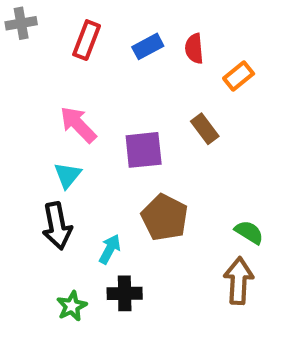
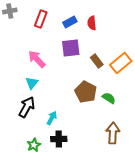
orange rectangle: (239, 76) -> (121, 63), moved, size x1.5
purple square: (144, 150) -> (71, 48), moved
brown pentagon: (165, 217) -> (86, 92), moved
black arrow: (57, 226) -> (27, 107), turned -140
green semicircle: (249, 232) -> (109, 98), moved

